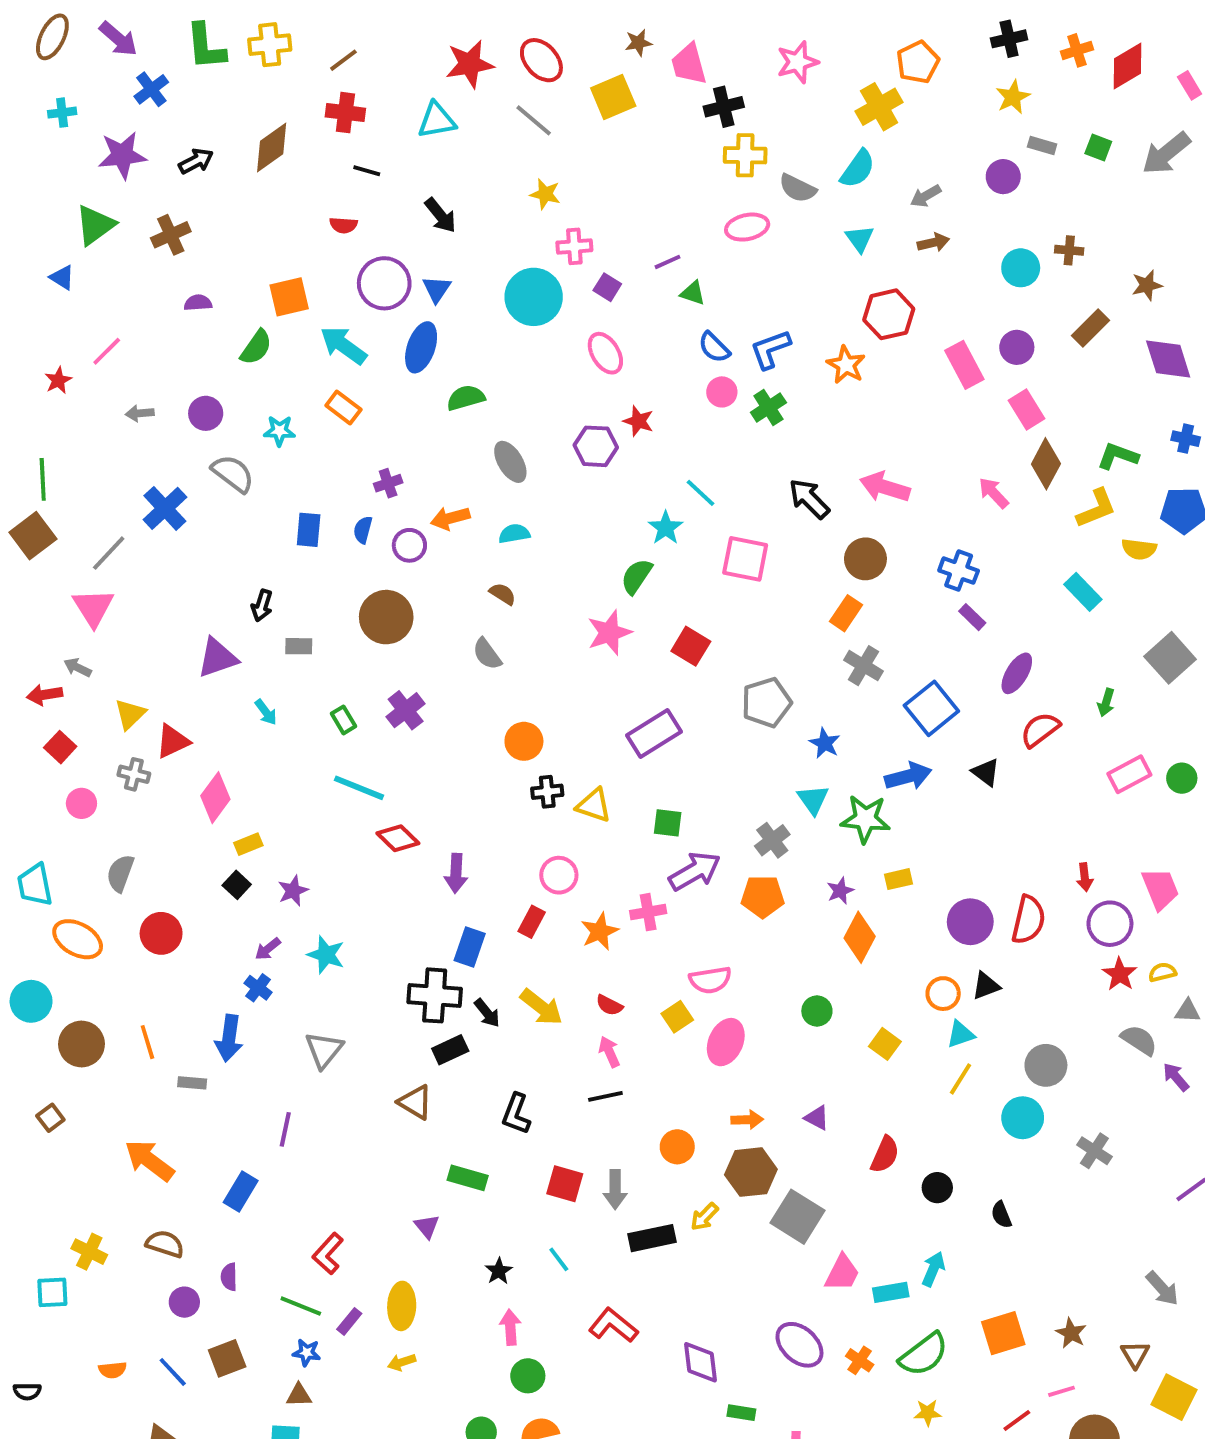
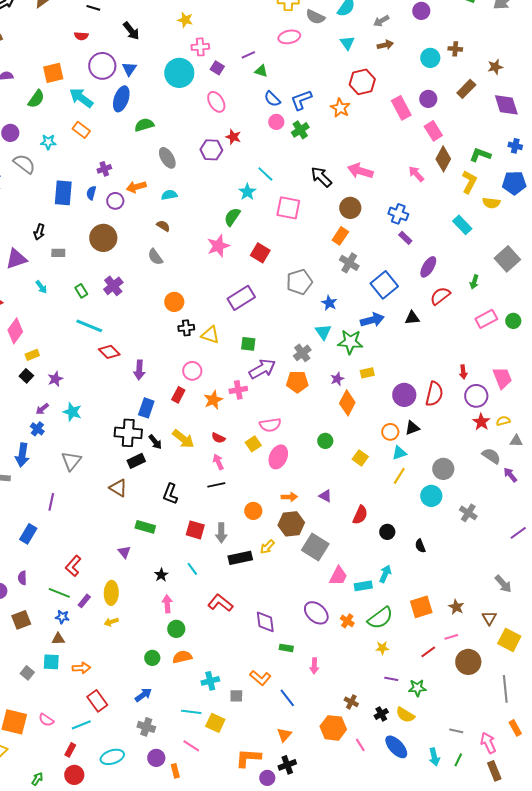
yellow L-shape: (1096, 508) -> (469, 182), turned -40
blue rectangle: (309, 530) -> (63, 193), size x1.4
black triangle: (986, 772) -> (412, 318), turned -42

